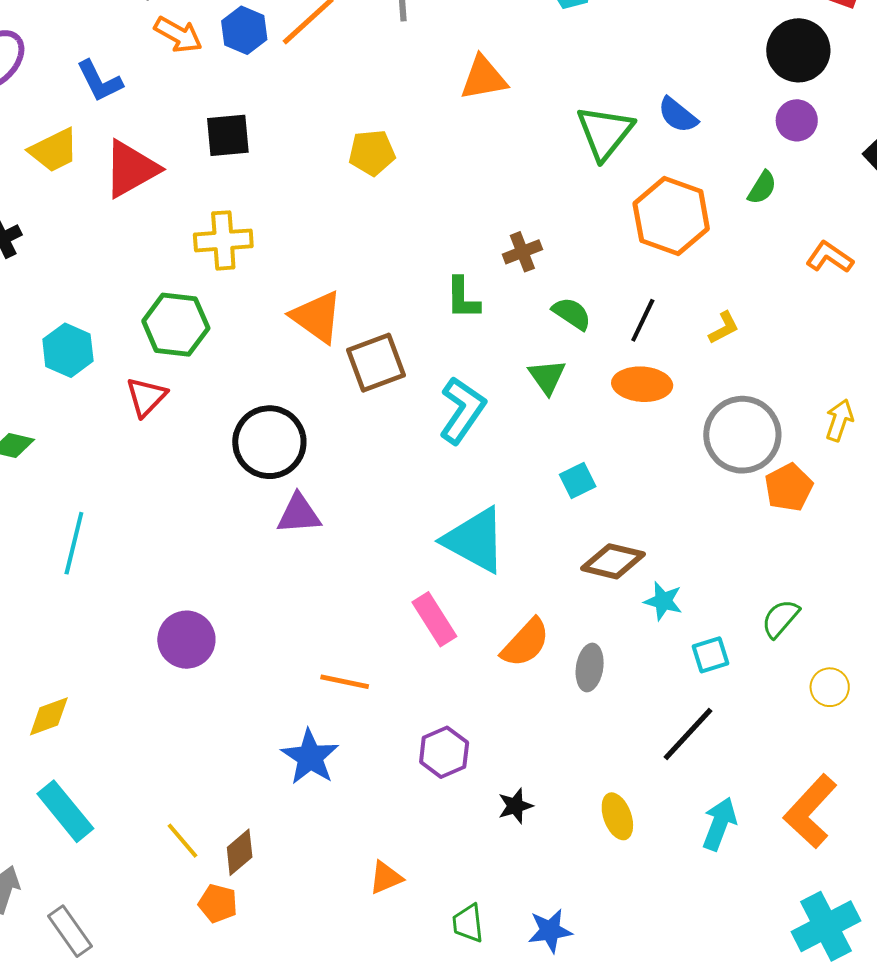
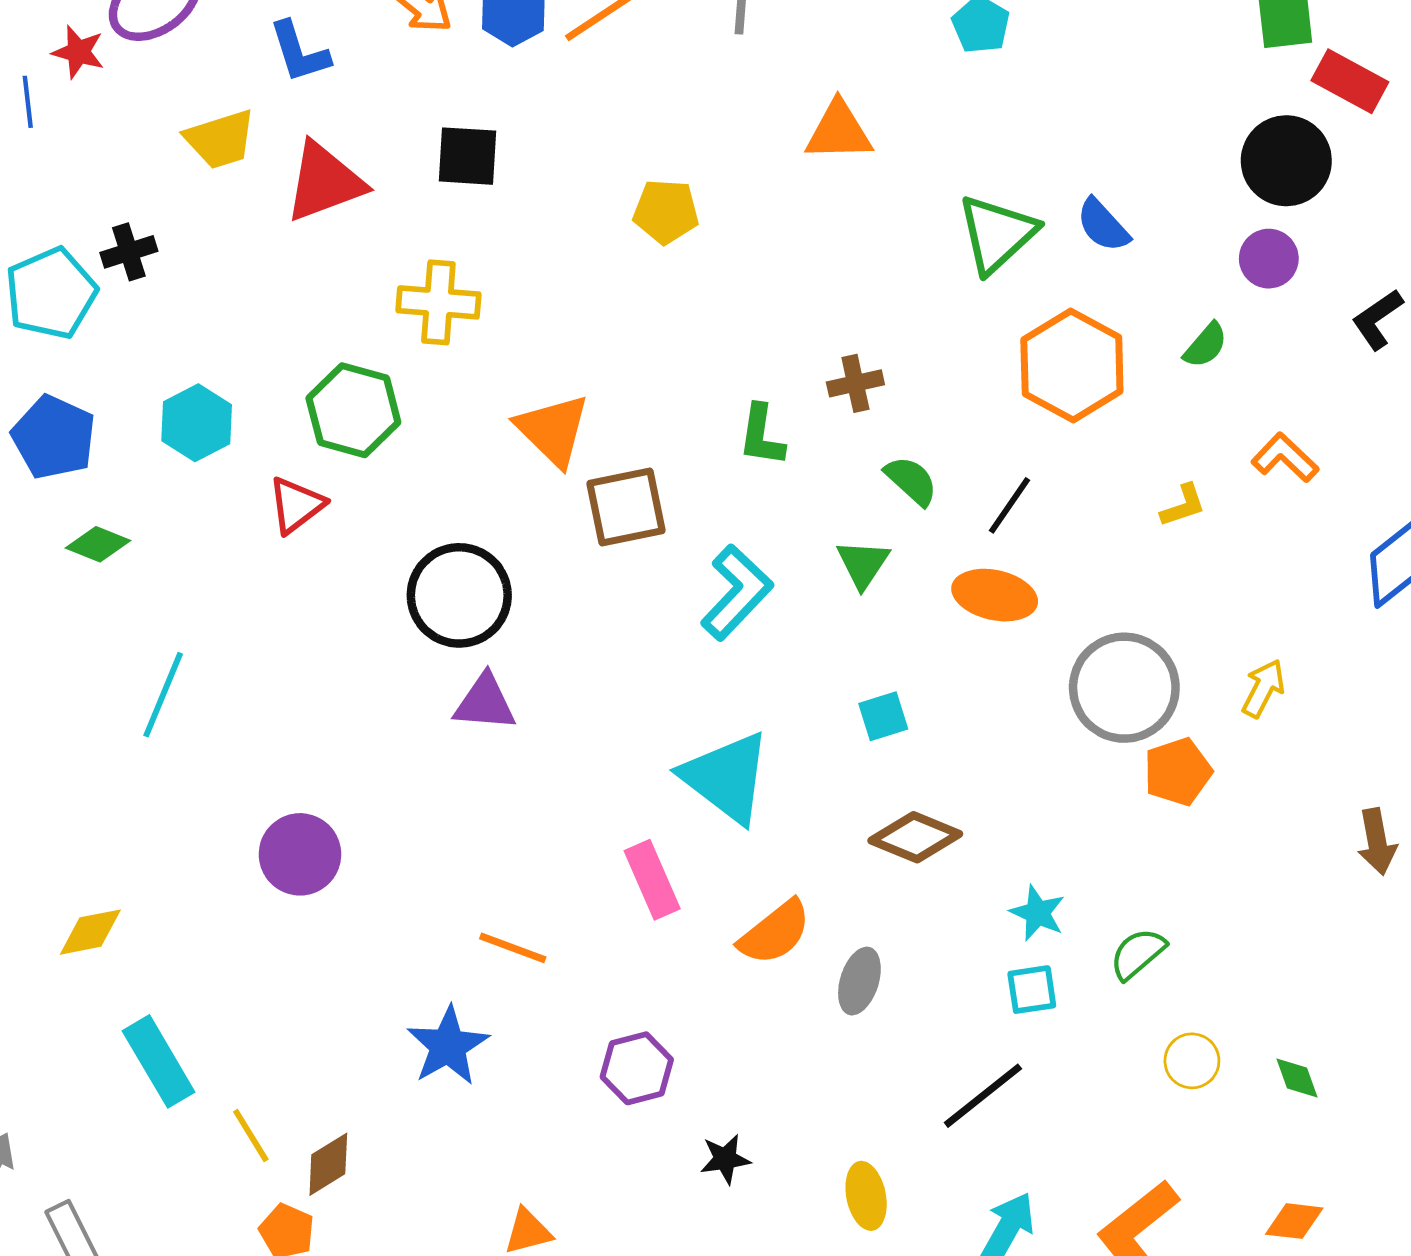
yellow L-shape: (724, 328) -> (1183, 506), moved
cyan star: (663, 601) -> (1038, 913), moved
cyan rectangle: (65, 811) -> (159, 1061), moved

